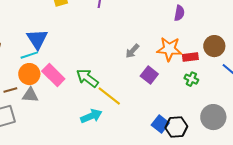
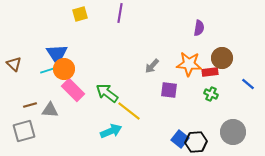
brown circle: (214, 46) -> (222, 58), moved
orange circle: (29, 74) -> (64, 69), moved
purple square: (149, 75) -> (169, 90), turned -30

